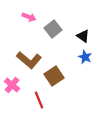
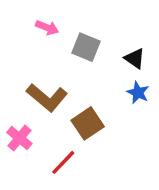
gray square: (53, 29) -> (86, 47), turned -30
red line: (39, 100) -> (63, 162), turned 66

